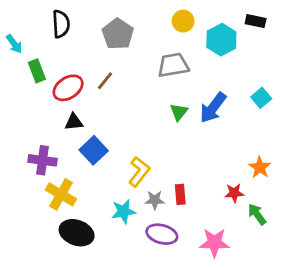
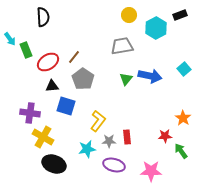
black rectangle: (256, 21) -> (180, 15), turned -32
gray pentagon: (118, 34) -> (83, 79), moved
cyan arrow: (14, 44) -> (10, 39), moved
blue arrow: (213, 108) -> (150, 76), turned -115
blue square: (94, 150) -> (66, 106), turned -30

